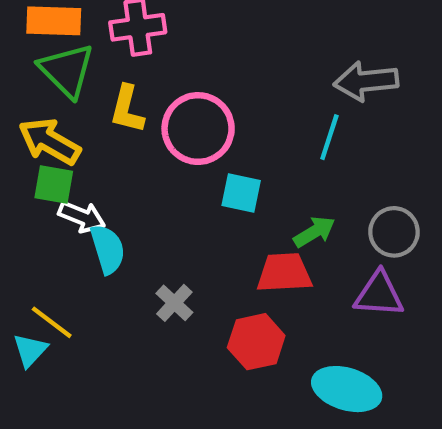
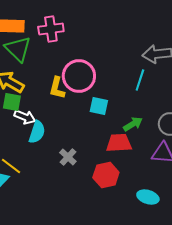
yellow L-shape: (127, 109) -> (57, 88), moved
cyan semicircle: (108, 249) -> (37, 132), turned 35
cyan ellipse: (347, 389) -> (148, 197), size x0.7

